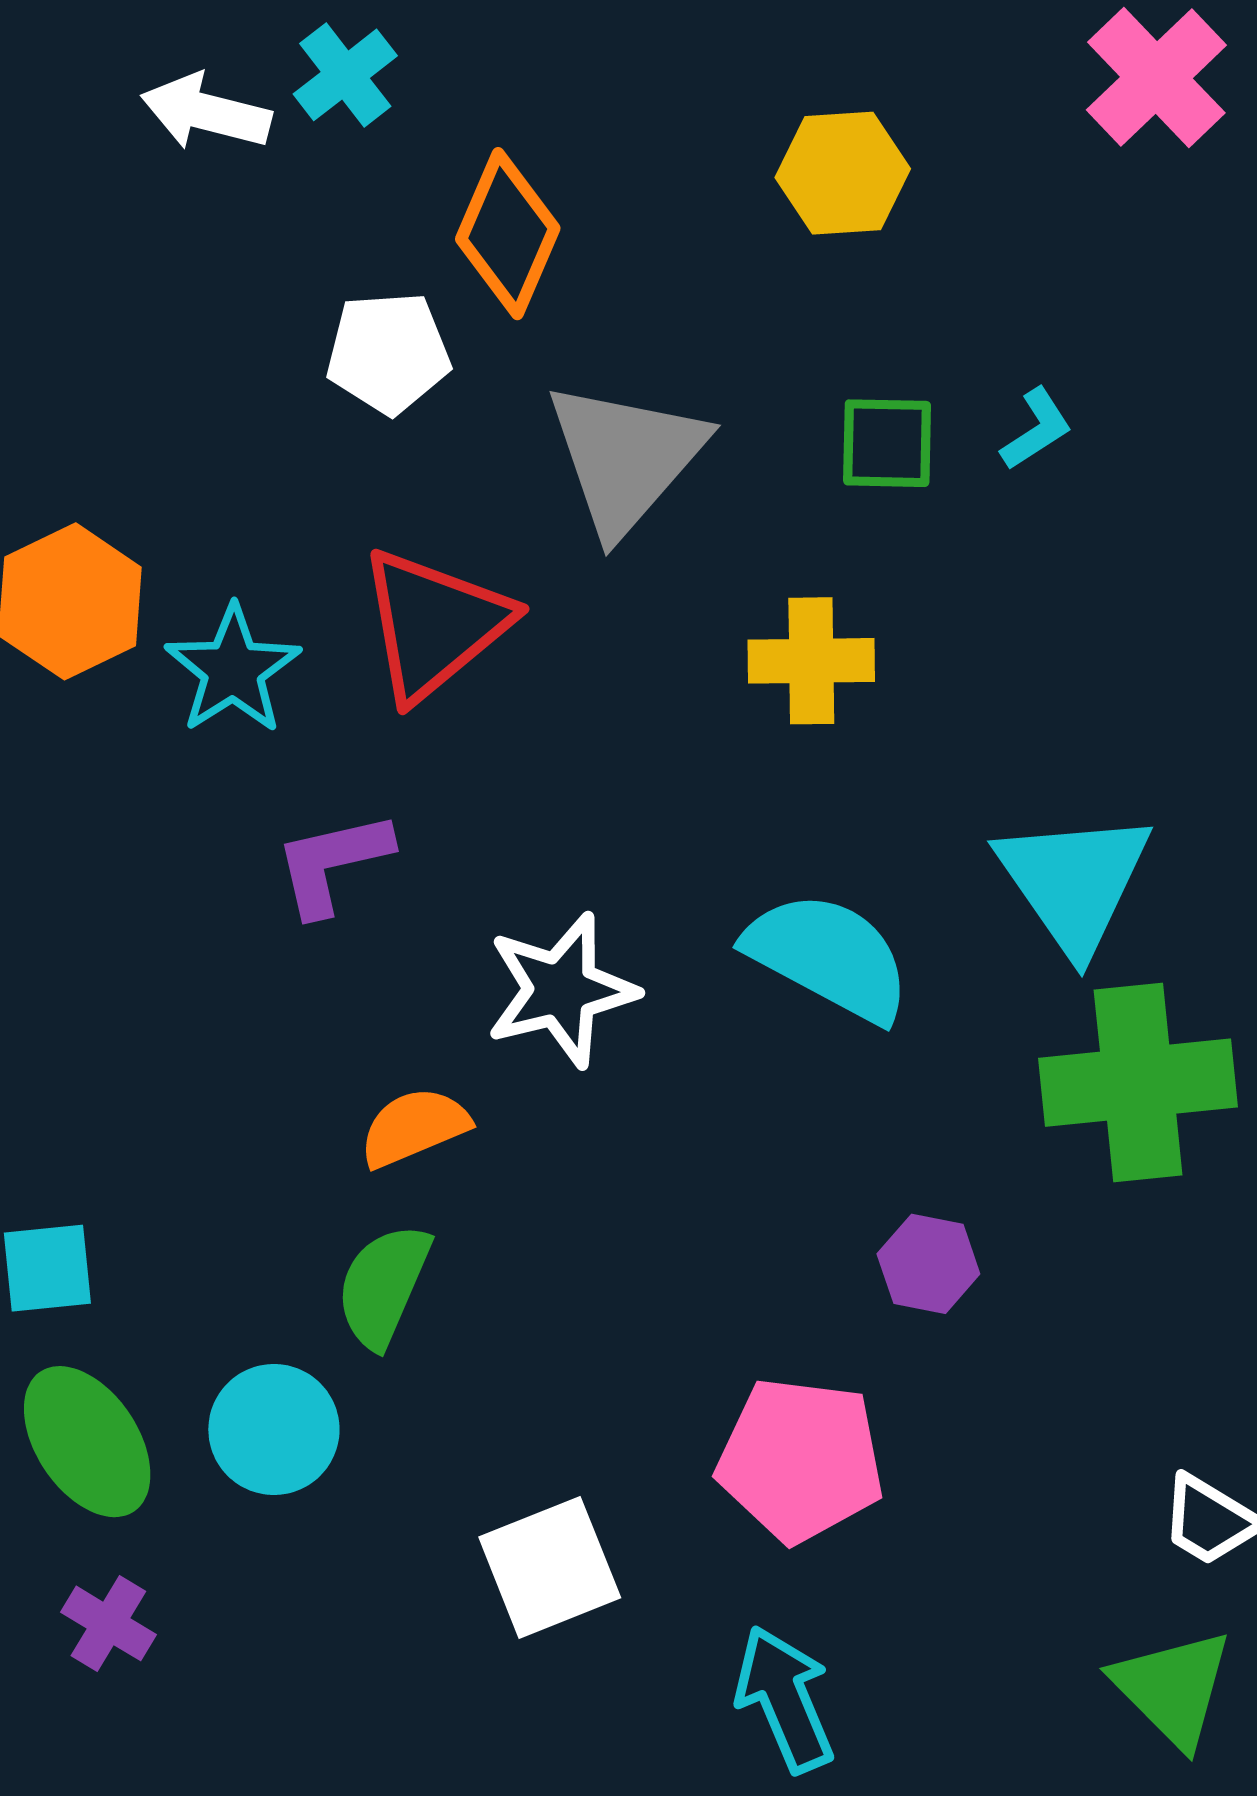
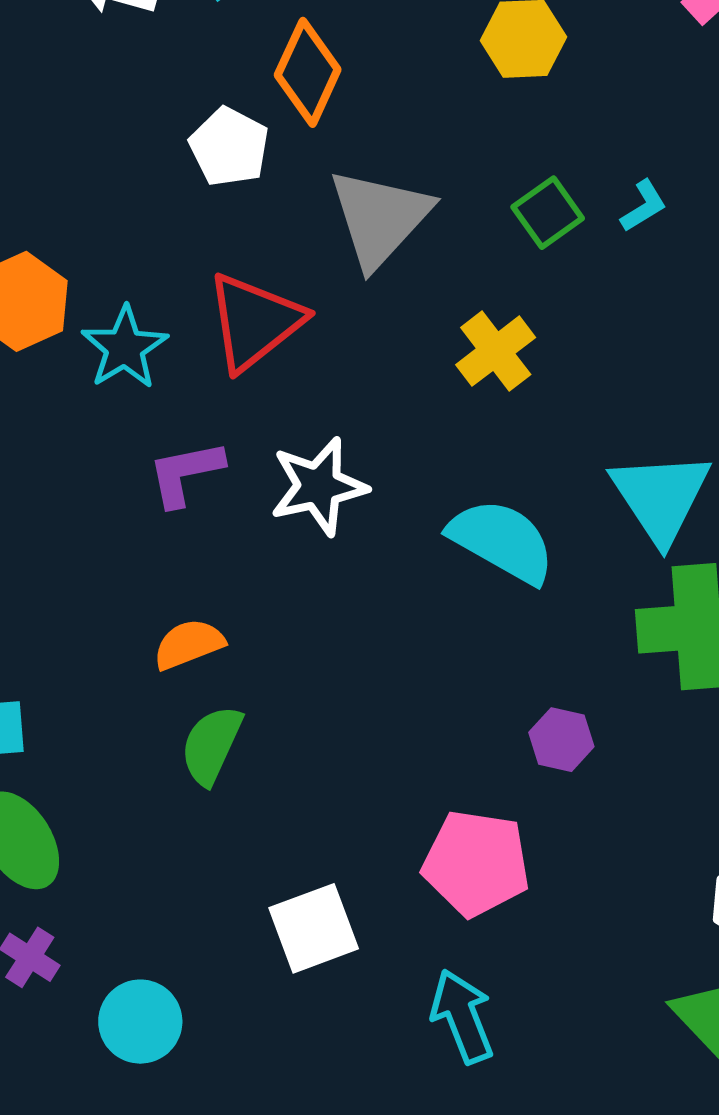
white pentagon: (388, 353) -> (229, 147), turned 30
green square: (887, 443) -> (548, 213), turned -38
yellow cross: (811, 661) -> (496, 351), turned -38
white star: (561, 990) -> (319, 486), moved
orange semicircle: (414, 1127) -> (189, 644), moved
cyan circle: (274, 1429) -> (140, 1022), moved

